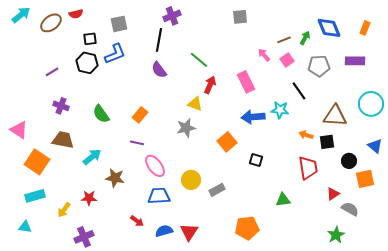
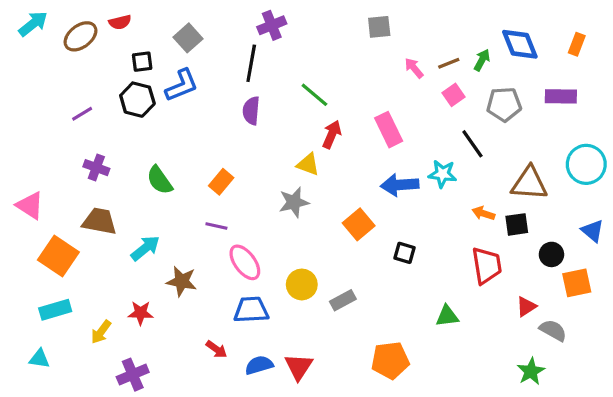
gray square: (119, 24) -> (188, 38), turned -30
pink arrow: (264, 55) -> (414, 68), moved
purple semicircle: (159, 70) -> (251, 111), turned 42

